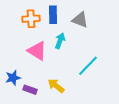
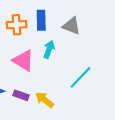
purple rectangle: (30, 90) -> (21, 95), moved

